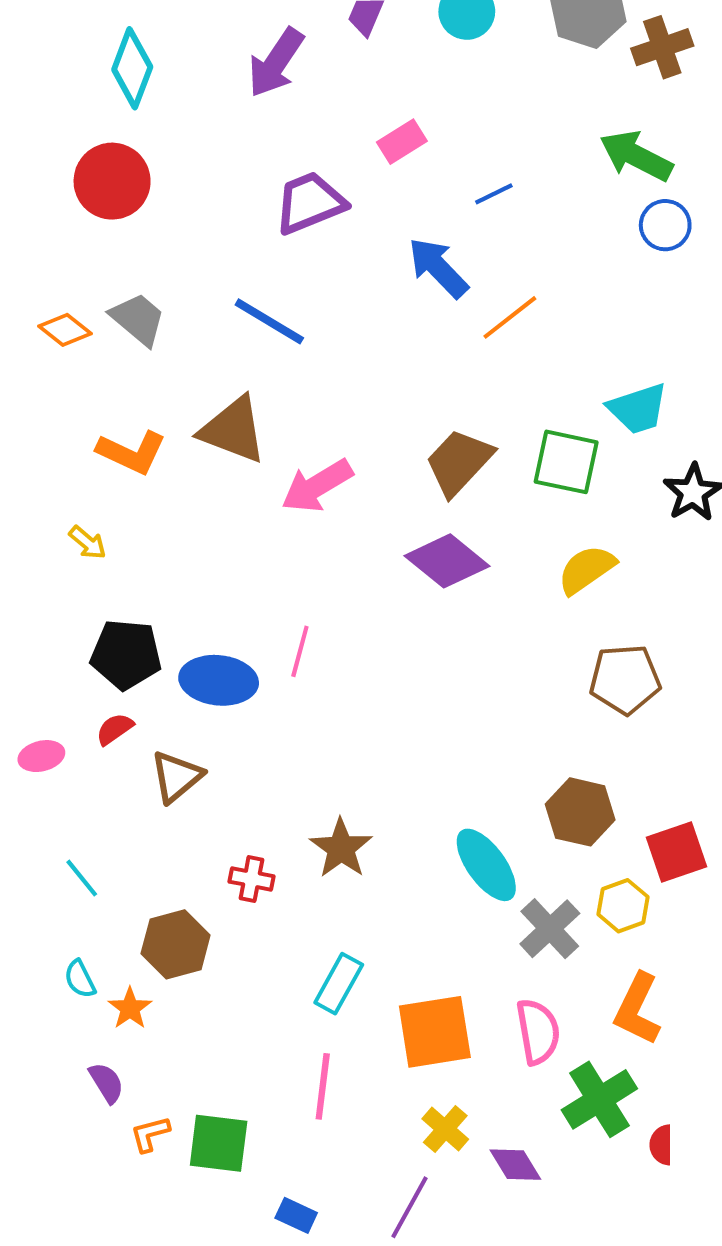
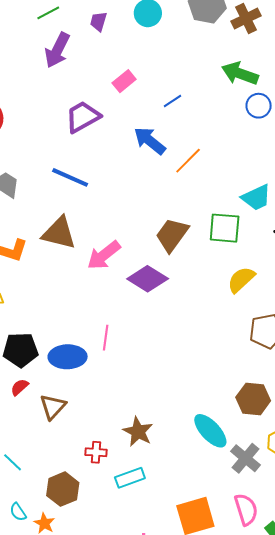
purple diamond: (447, 561) -> (148, 279), moved
cyan rectangle: (339, 984) -> (130, 478), moved, turned 48

